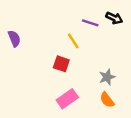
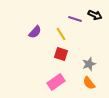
purple semicircle: (14, 39) -> (35, 32), moved, turned 64
red square: (61, 64) -> (61, 54), moved

